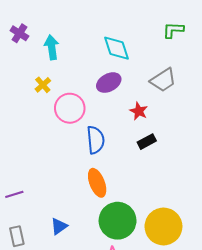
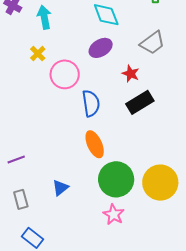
black rectangle: (147, 142) -> (140, 102), size x1.5

